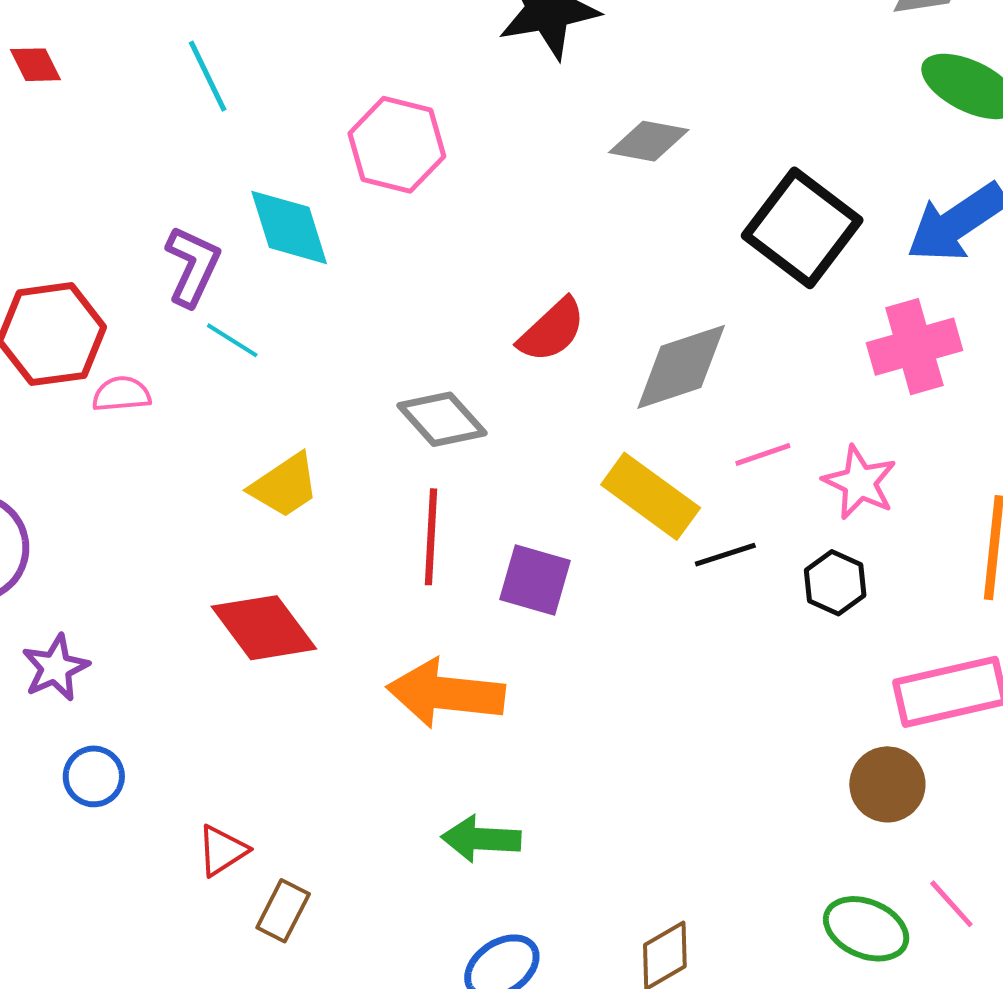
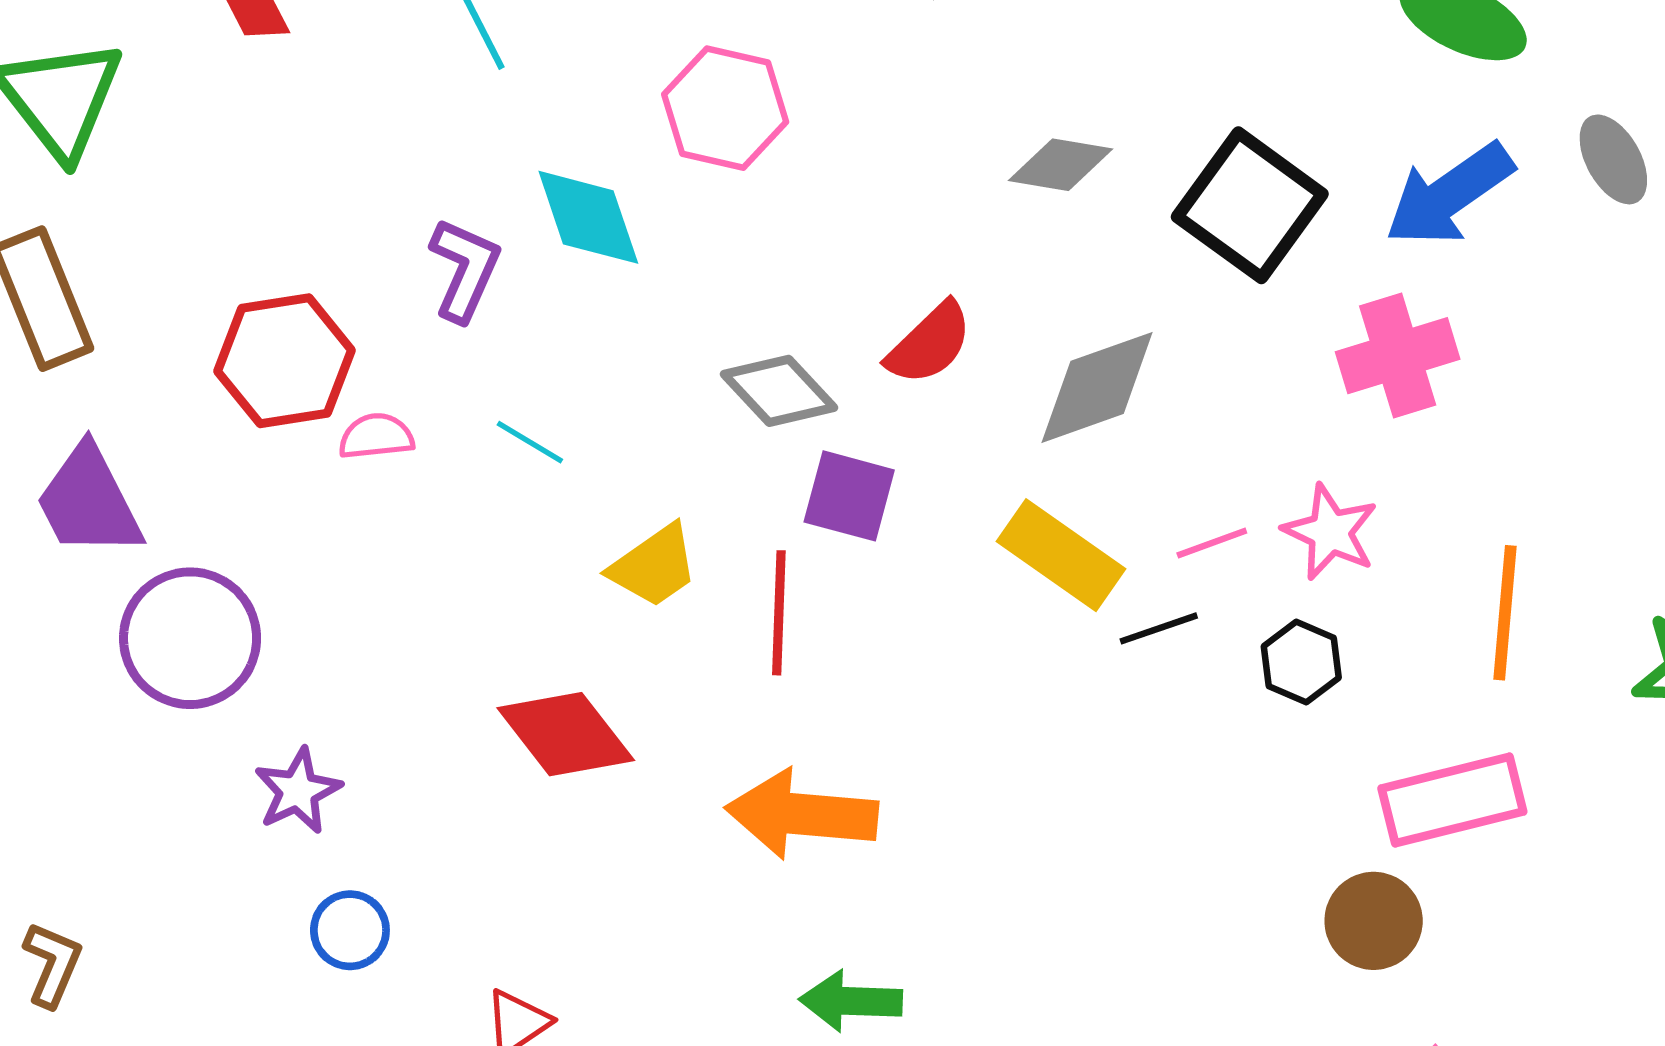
gray diamond: (649, 141) -> (1061, 165), moved
cyan line: (232, 340) -> (530, 442), moved
gray diamond: (442, 419) -> (779, 391), moved
pink line: (763, 454) -> (1212, 543), moved
yellow trapezoid: (285, 485) -> (654, 566), moved
purple square: (535, 580) -> (849, 496), moved

